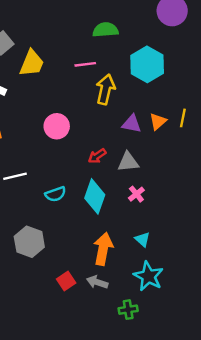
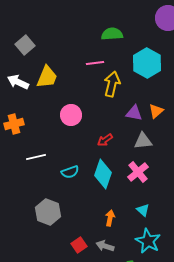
yellow trapezoid: (32, 63) -> (47, 77), moved
gray triangle: (128, 162) -> (143, 141), moved
pink cross: (136, 194) -> (138, 172), size x1.5
orange arrow: (103, 249) -> (110, 218), size x0.6

